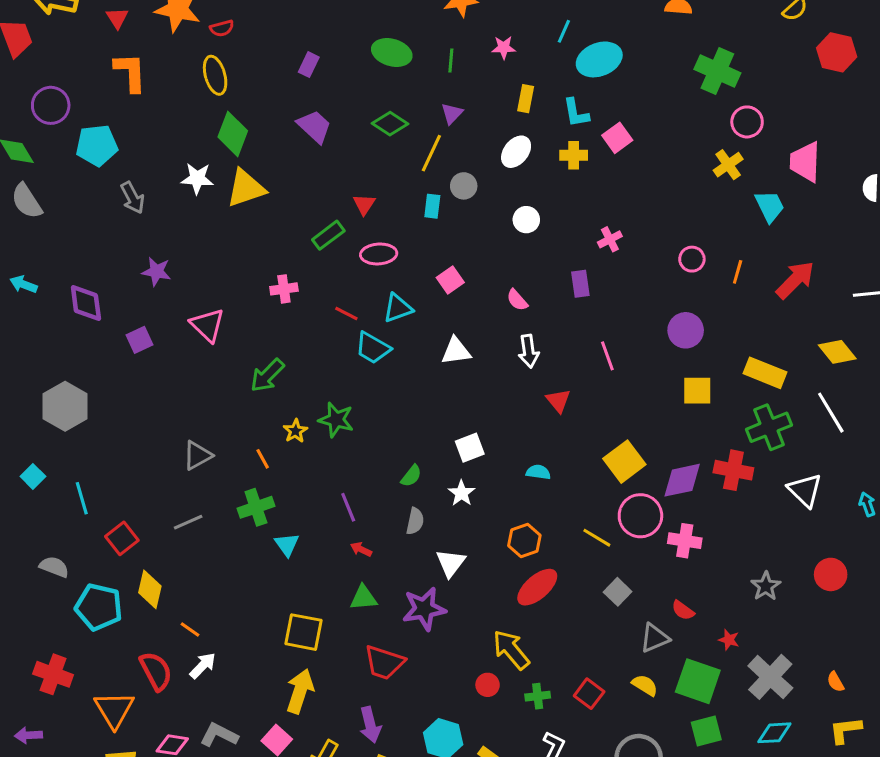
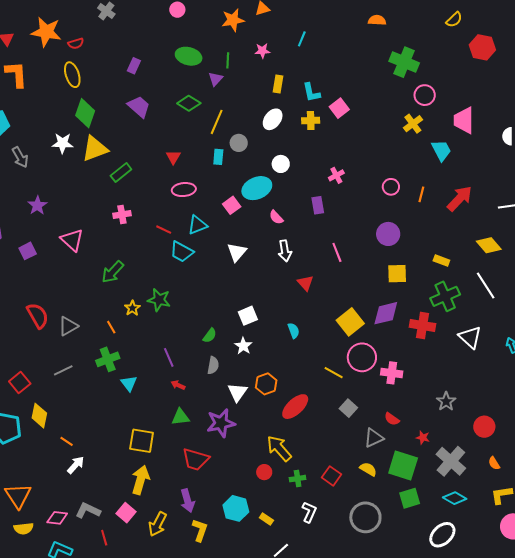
cyan ellipse: (599, 59) -> (257, 188), moved
purple triangle: (452, 113) -> (216, 79), moved
green rectangle: (328, 235) -> (121, 172), moved
purple star: (156, 271) -> (37, 205), turned 30
white triangle: (456, 351) -> (237, 252), turned -40
yellow rectangle: (765, 373) -> (441, 260), size x0.6
cyan semicircle: (538, 472) -> (294, 331), turned 63
purple diamond: (682, 480) -> (386, 313), moved
orange hexagon: (524, 540) -> (266, 384), moved
red circle: (831, 574) -> (484, 427), moved
red semicircle: (156, 671) -> (38, 316), moved
cyan diamond: (774, 733) -> (455, 498), turned 35

